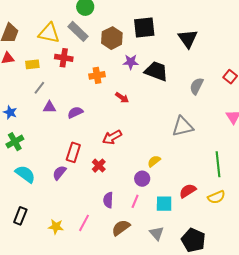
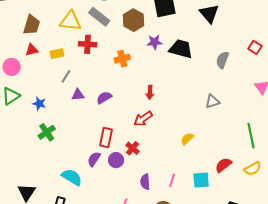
red arrow: (122, 98) -> (150, 92), moved, turned 64
gray triangle: (183, 126) -> (212, 101), size x0.7
cyan semicircle: (25, 174) -> (72, 177), moved
purple circle: (142, 179) -> (116, 160), moved

